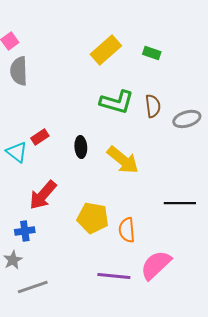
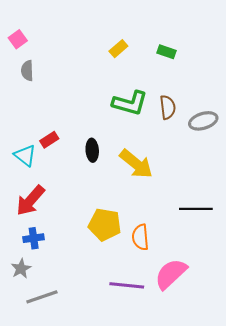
yellow rectangle: (106, 50) -> (118, 49), size x0.6
gray semicircle: (19, 71) -> (27, 71), size x0.7
red arrow: (43, 195) -> (30, 201), moved

